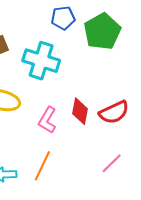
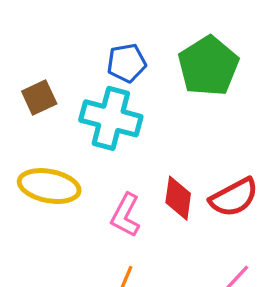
blue pentagon: (63, 18) -> (127, 63), moved

